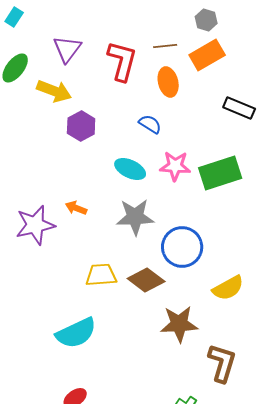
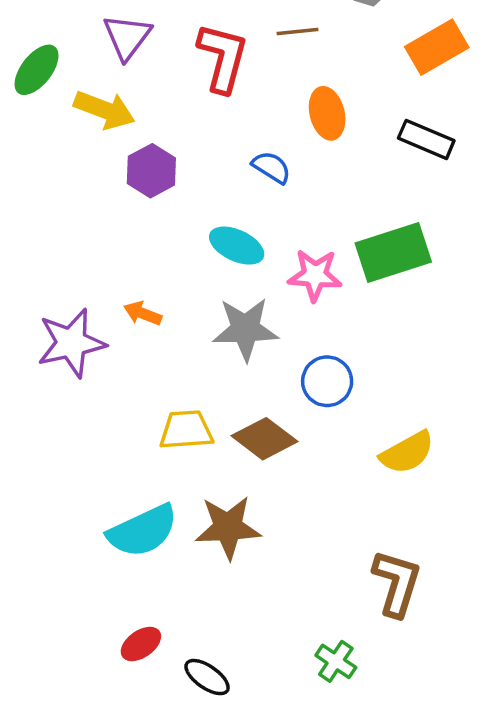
orange rectangle: (207, 55) -> (437, 47), moved
orange ellipse: (168, 82) -> (327, 113), moved
pink star: (175, 166) -> (315, 275), moved
blue circle: (182, 247) -> (327, 381), size x0.7
brown star: (179, 324) -> (228, 527), moved

